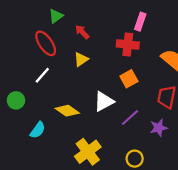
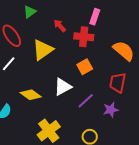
green triangle: (56, 16) -> (30, 12), moved
red arrow: (82, 32) -> (60, 26), moved
yellow triangle: (81, 59) -> (43, 50), size x1.6

